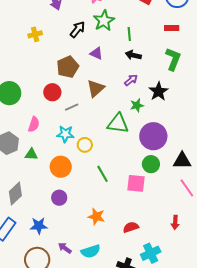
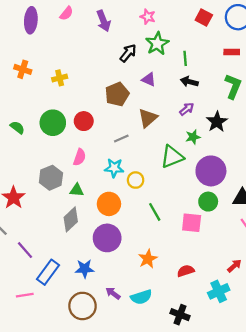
yellow cross: (35, 34) -> (60, 78), moved
red circle: (52, 92) -> (84, 121), moved
green triangle: (118, 123) -> (172, 157), turned -30
gray diamond: (15, 194) -> (71, 219), moved
purple circle: (59, 198) -> (107, 238), size x1.6
orange star: (96, 217) -> (148, 259), turned 30
red arrow: (175, 222) -> (234, 266), turned -136
cyan cross: (151, 253) -> (219, 291), moved

